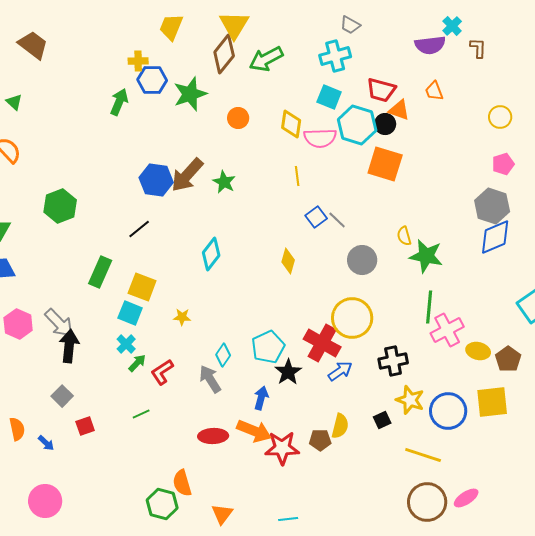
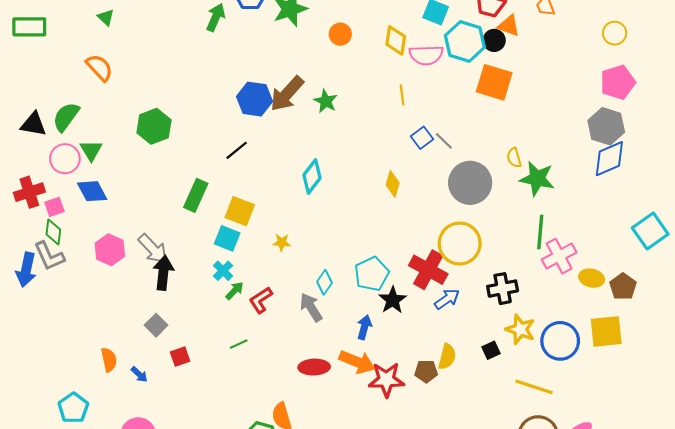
pink pentagon: (503, 164) -> (618, 82), size x1.5
gray circle: (362, 260) -> (470, 183), size x1.4

